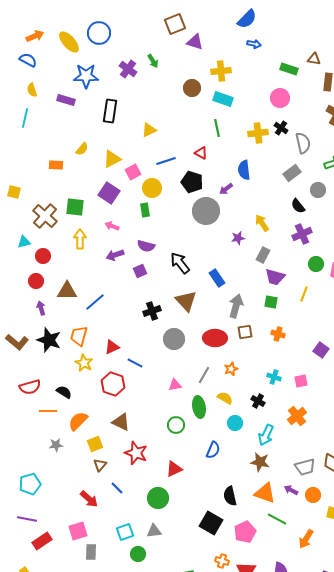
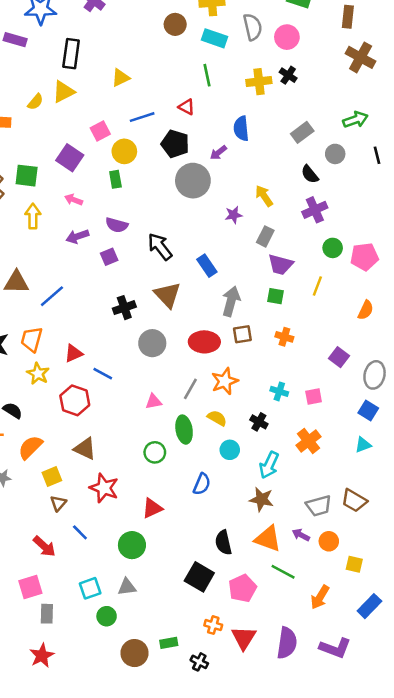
gray semicircle: (303, 143) -> (253, 27), moved
yellow triangle: (112, 159) -> (63, 92), moved
orange star: (231, 369) -> (225, 381), size x1.5

